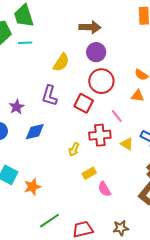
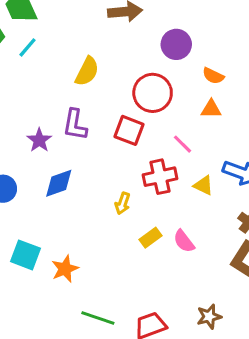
cyan line: (25, 43) -> (28, 47), turned -40
purple circle: (96, 52) -> (176, 44), moved
purple star: (17, 107) -> (39, 140), moved
pink semicircle: (104, 189) -> (184, 241), moved
green line: (50, 221) -> (98, 318), turned 60

